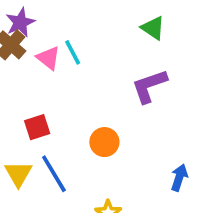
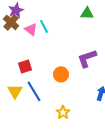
green triangle: (153, 28) -> (87, 13), turned -32
purple L-shape: (149, 86) -> (87, 58), moved

